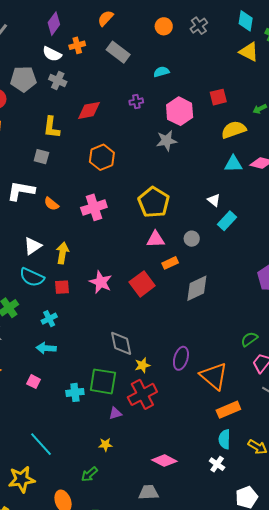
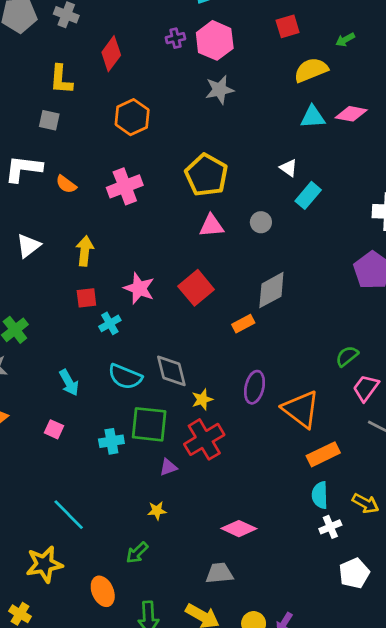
red diamond: (89, 110) -> (111, 54), turned -40
pink hexagon: (180, 111) -> (215, 40), moved
white triangle: (33, 246) -> (28, 246), moved
orange rectangle: (170, 263) -> (243, 324), moved
cyan semicircle: (32, 277) -> (125, 377), moved
cyan cross: (49, 319) -> (110, 323), moved
cyan arrow: (46, 348) -> (69, 383), turned -120
white cross: (217, 464) -> (330, 527), moved, turned 35

